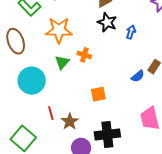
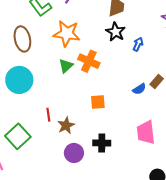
orange cross: (84, 55) -> (89, 61), size x1.5
cyan circle: (32, 81) -> (19, 80), moved
black cross: (107, 134) -> (102, 143), size x0.7

